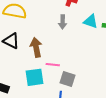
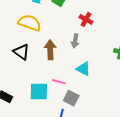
cyan triangle: (91, 21) -> (83, 69), moved
brown arrow: (36, 47) -> (50, 50), moved

